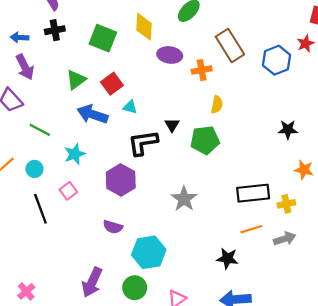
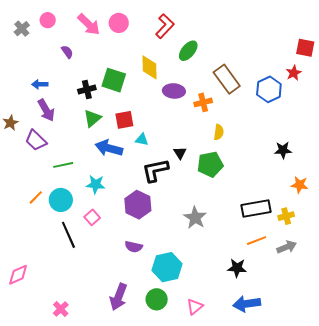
black cross: (55, 30) -> (87, 89), moved
red square: (112, 84) -> (124, 120), turned 30
green line: (40, 130) -> (63, 165), turned -36
cyan star: (75, 154) -> (96, 184), turned 30
cyan circle: (34, 169) -> (61, 200), size x1.5

